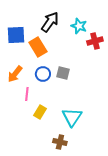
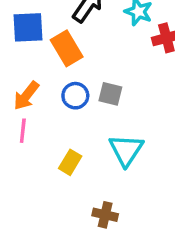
pink line: (27, 94) -> (23, 131), moved
cyan triangle: (72, 117) -> (126, 150), moved

